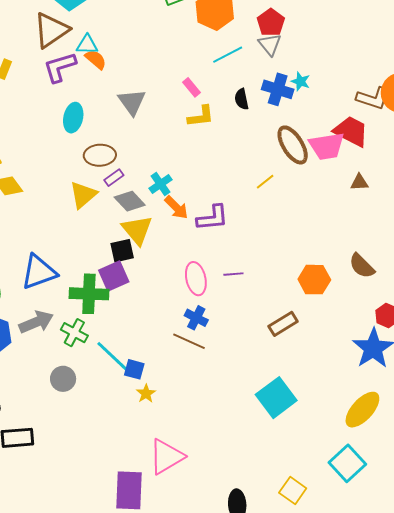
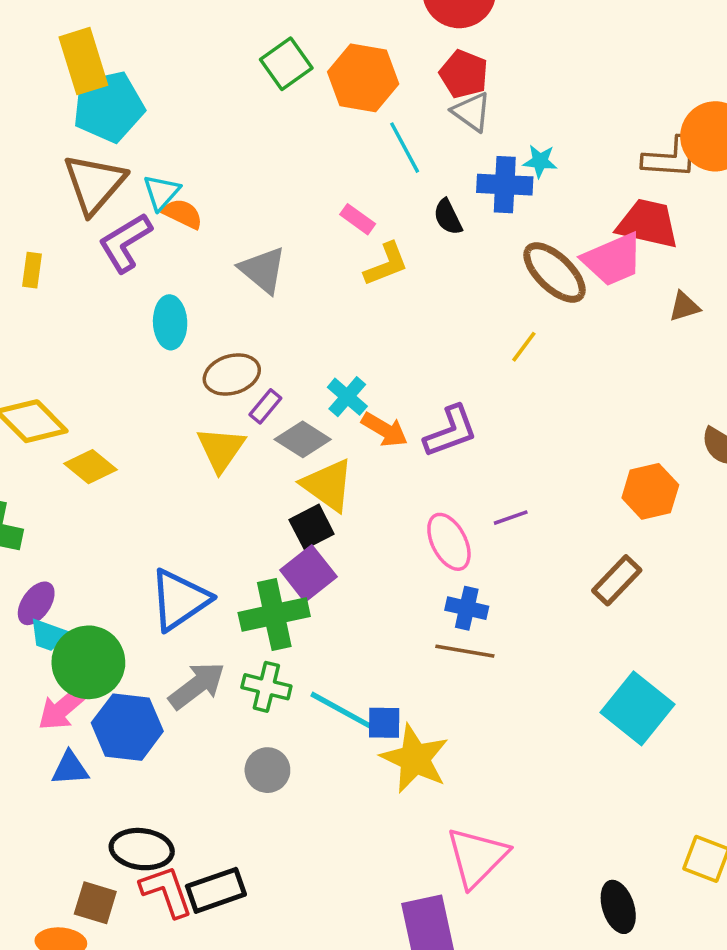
cyan triangle: (87, 45) -> (161, 192), turned -35
cyan line: (228, 55) -> (405, 148), turned -76
yellow star: (146, 394) -> (415, 759), size x2.0

